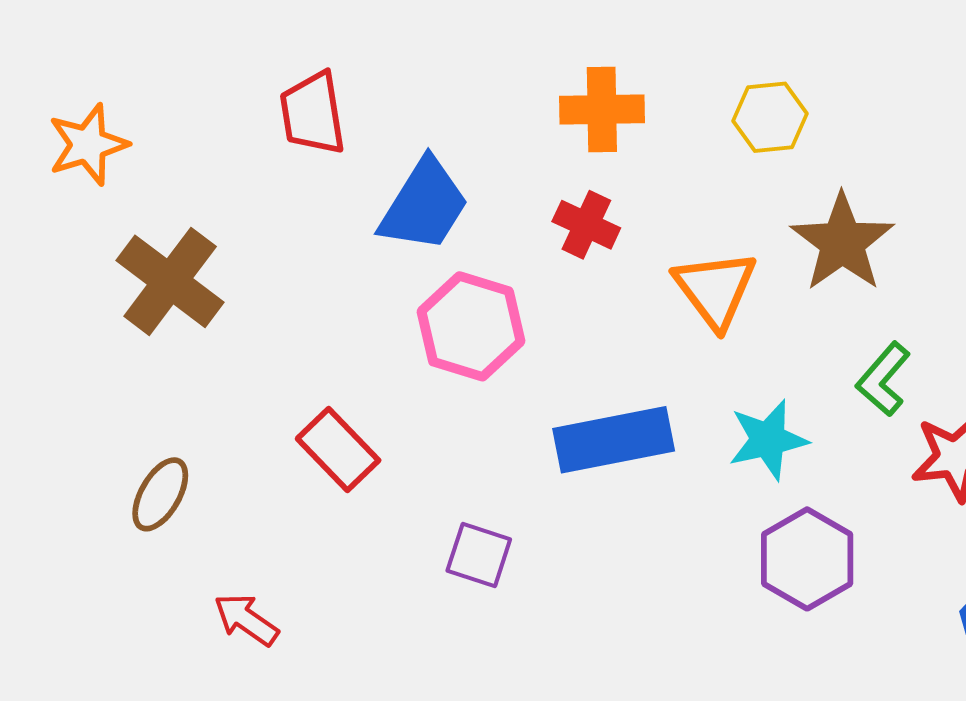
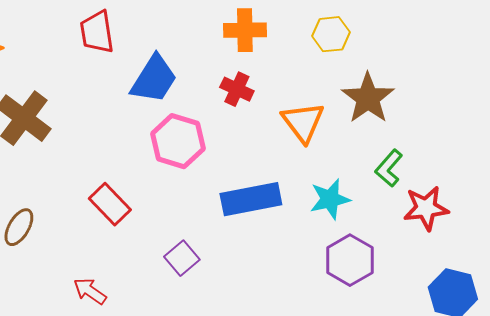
purple square: (479, 555) -> (182, 258), turned 32
red arrow: (246, 620) -> (90, 291), moved

